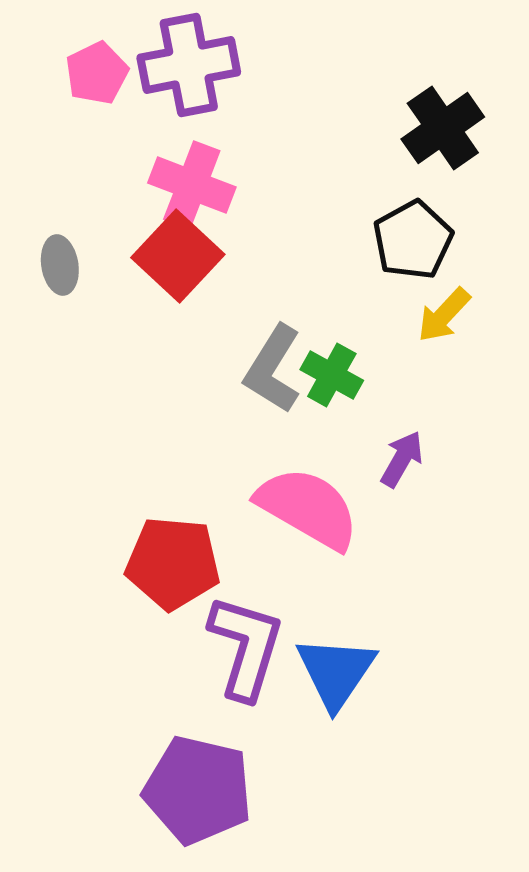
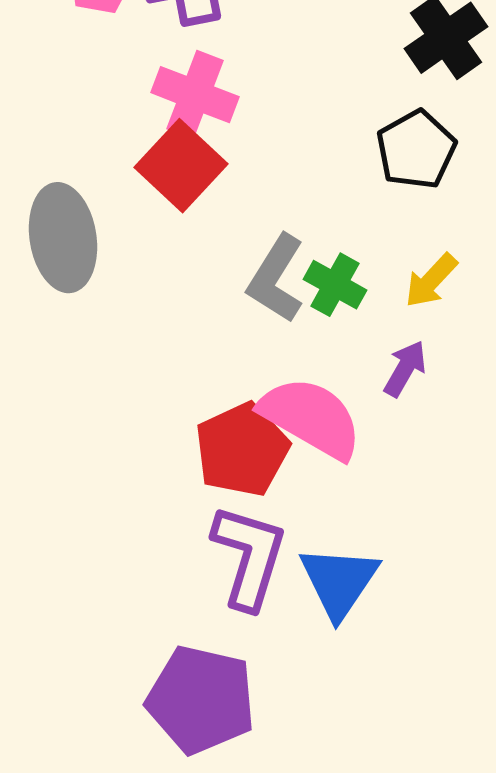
gray ellipse: (60, 265) -> (63, 238), moved, size x1.8
yellow arrow: (444, 315) -> (431, 281), moved
red pentagon: (173, 563) -> (242, 450), moved, turned -30

